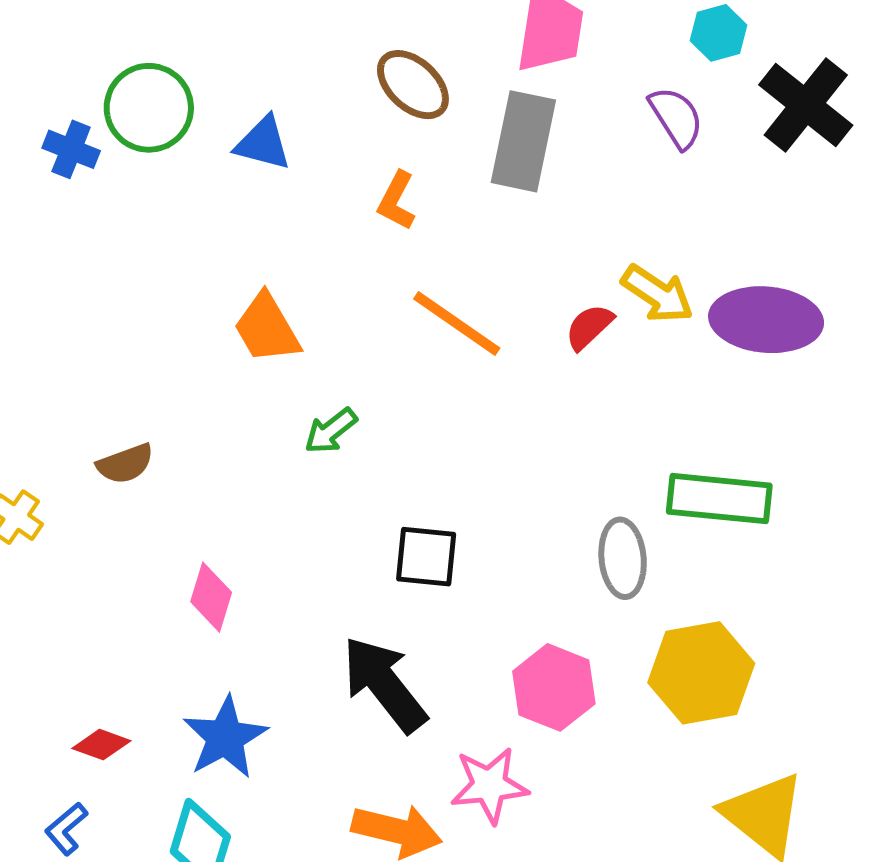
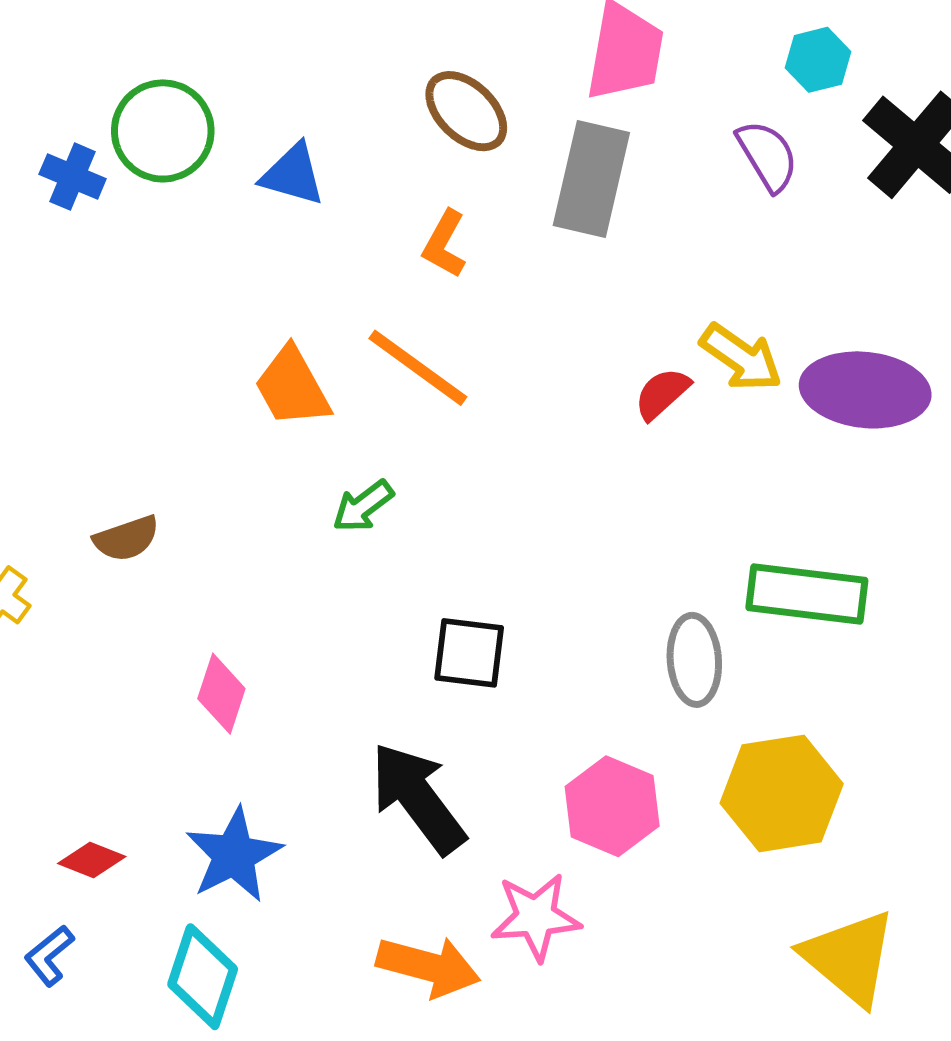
orange line: (457, 323) -> (418, 368), moved

